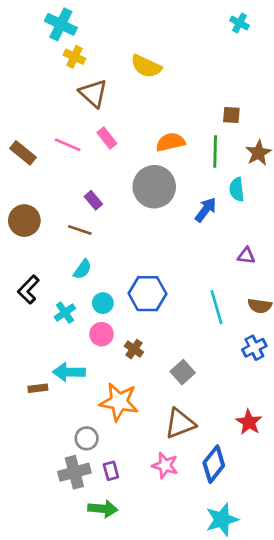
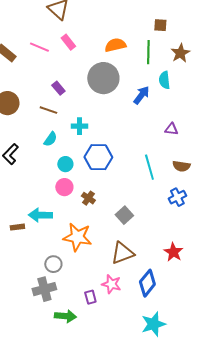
cyan cross: (65, 313) -> (79, 126), moved, turned 35
purple rectangle: (111, 471) -> (90, 297), moved

